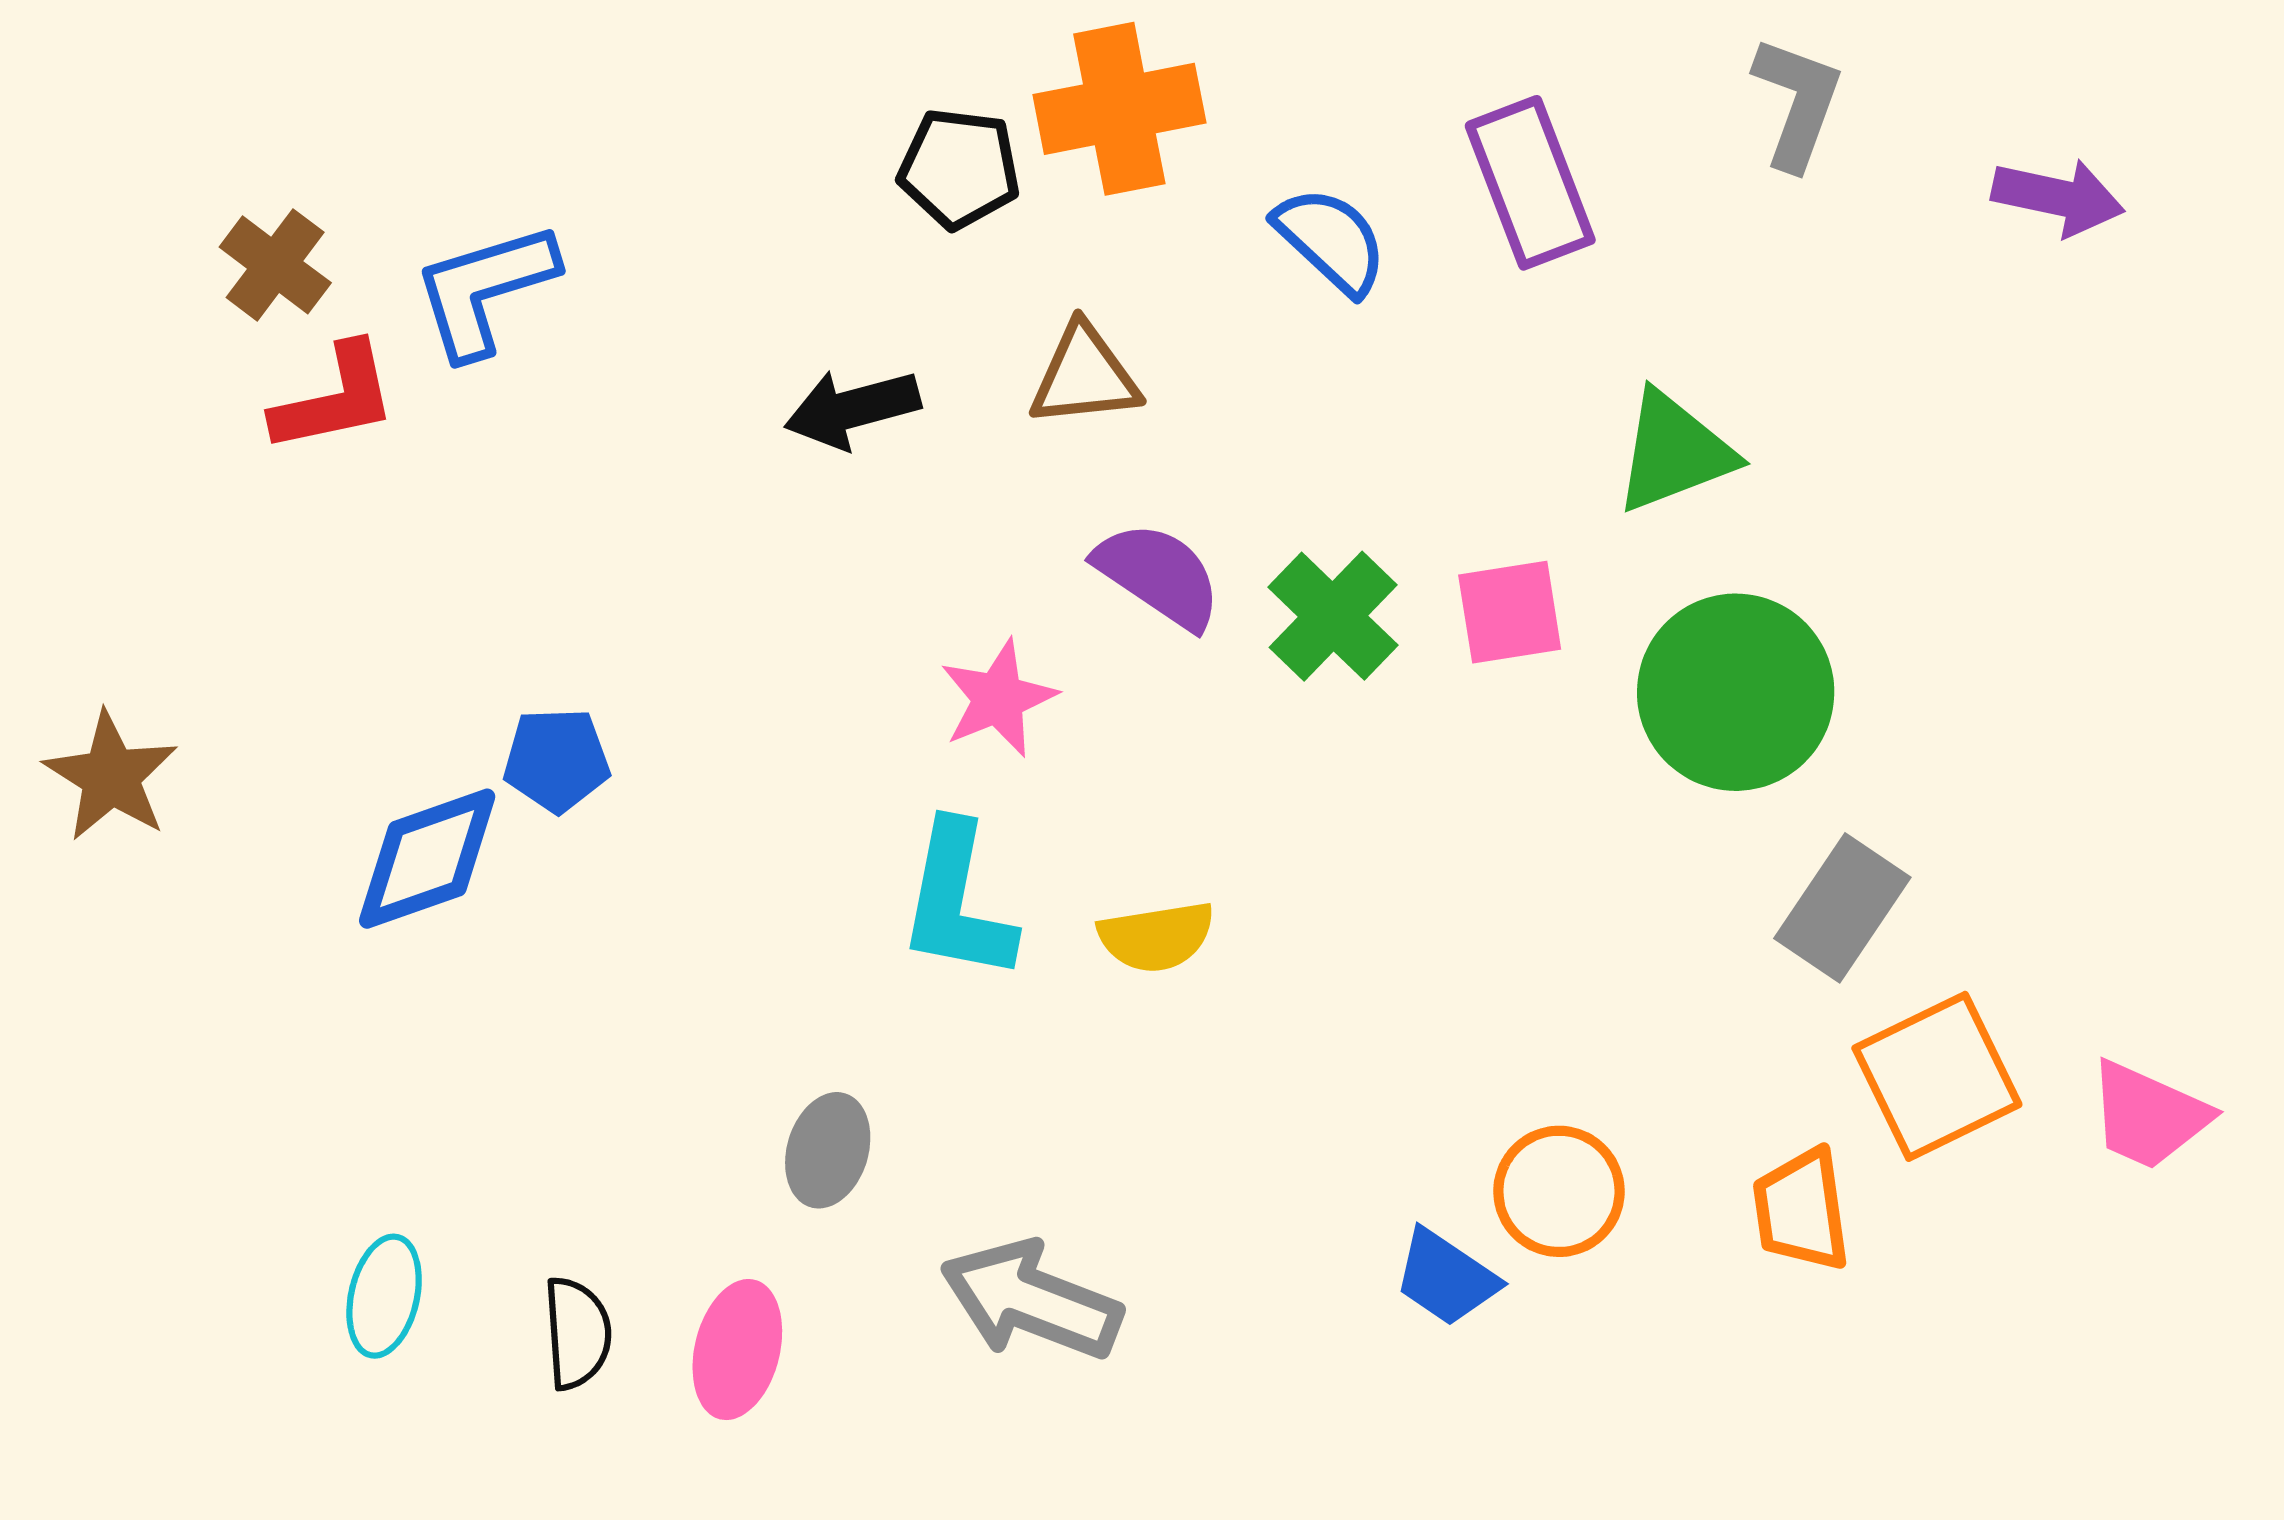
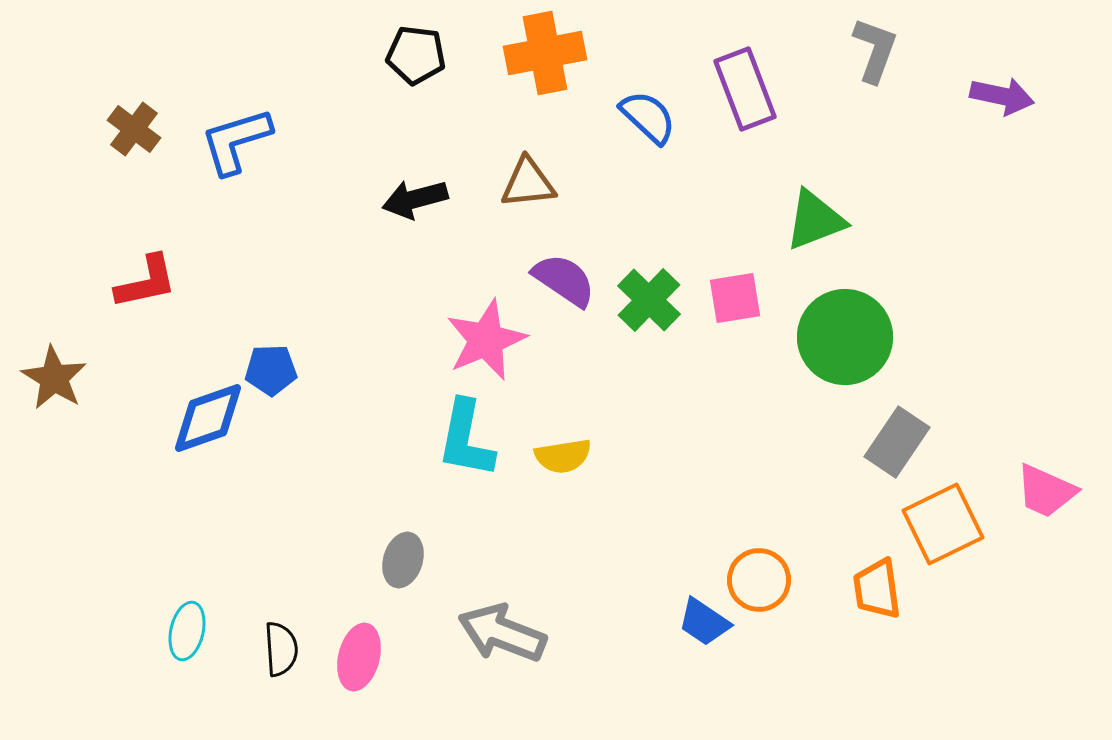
black pentagon: (959, 168) -> (416, 55), moved
red L-shape: (335, 398) -> (146, 282), moved
pink star: (998, 698) -> (486, 340), size x1.4
pink trapezoid: (2149, 1115) -> (1046, 491), moved

